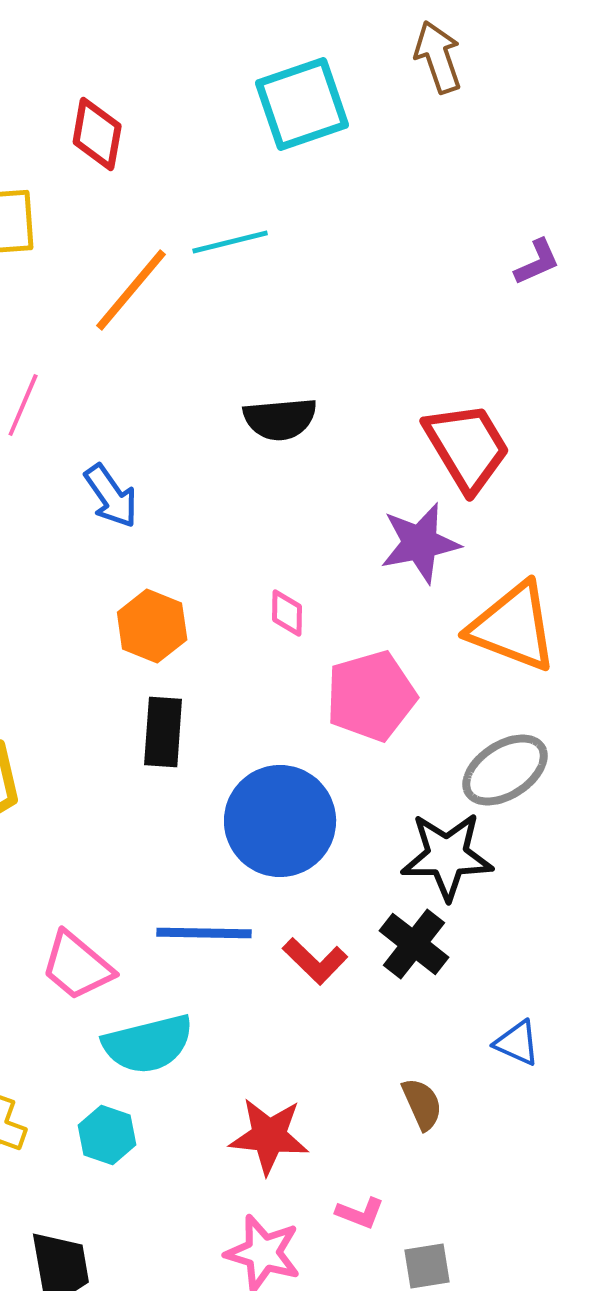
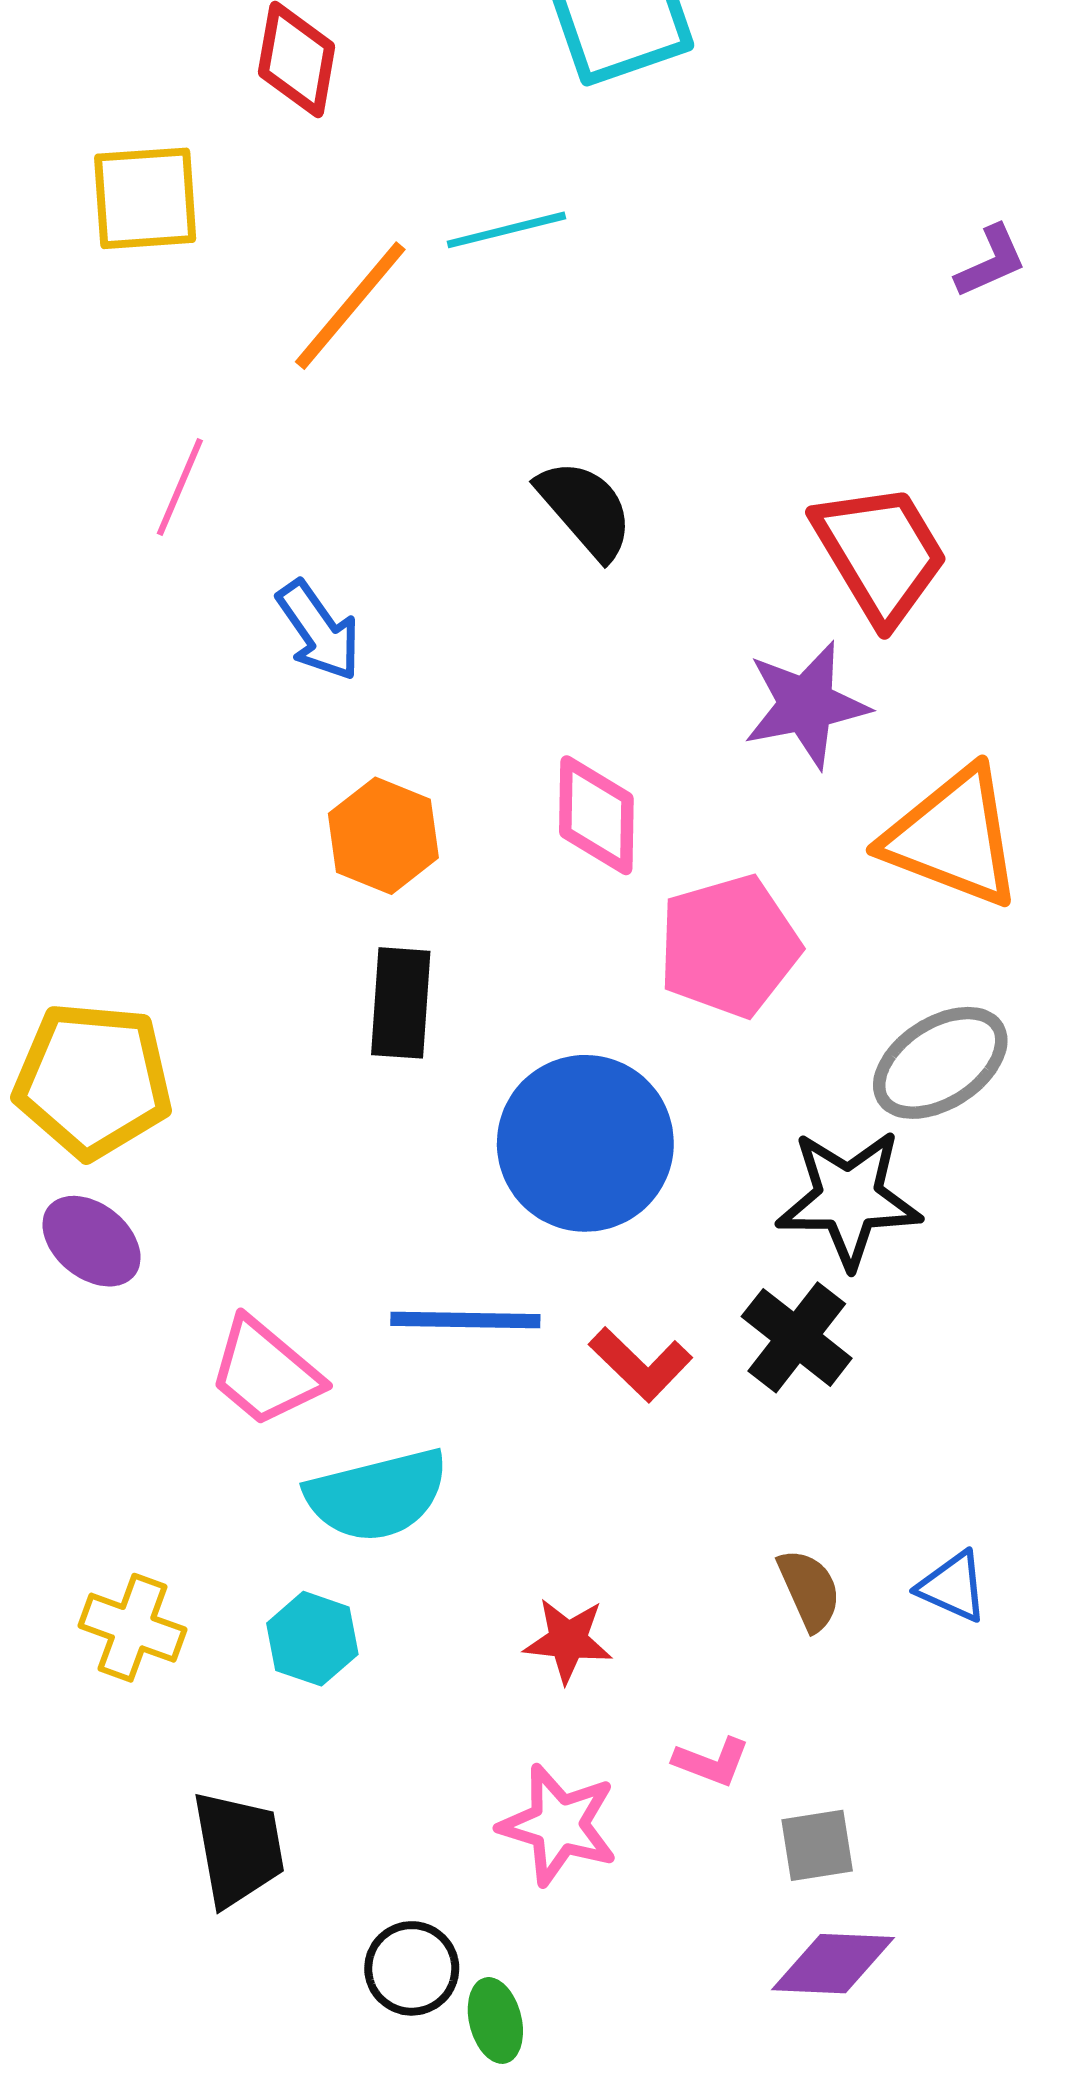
black semicircle: (280, 419) -> (585, 509), turned -126
pink diamond: (287, 613) -> (596, 815), size x1.6
blue triangle: (517, 1043) -> (953, 1587), moved
red star: (269, 1136) -> (568, 1640), size x0.7

